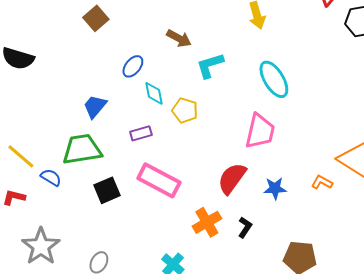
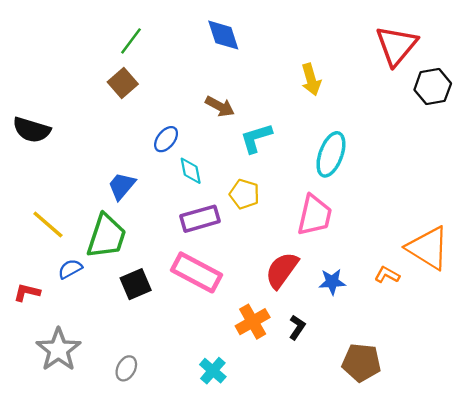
cyan ellipse: (274, 79) -> (331, 154), turned 51
yellow pentagon: (185, 110) -> (244, 194), moved
purple rectangle: (141, 133) -> (200, 219), moved, size x1.5
green trapezoid: (82, 149) -> (106, 236), turned 117
yellow line: (21, 156) -> (48, 225), moved
blue semicircle: (51, 177) -> (70, 269), turned -60

